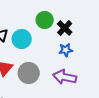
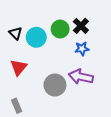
green circle: (45, 20) -> (60, 29), moved
gray circle: (29, 73) -> (55, 85), moved

